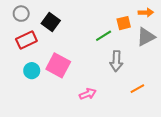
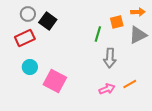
gray circle: (21, 14) -> (28, 14), moved
green line: (104, 36) -> (98, 34), turned -42
pink square: (58, 65) -> (55, 81), moved
pink arrow: (88, 94) -> (107, 89), moved

